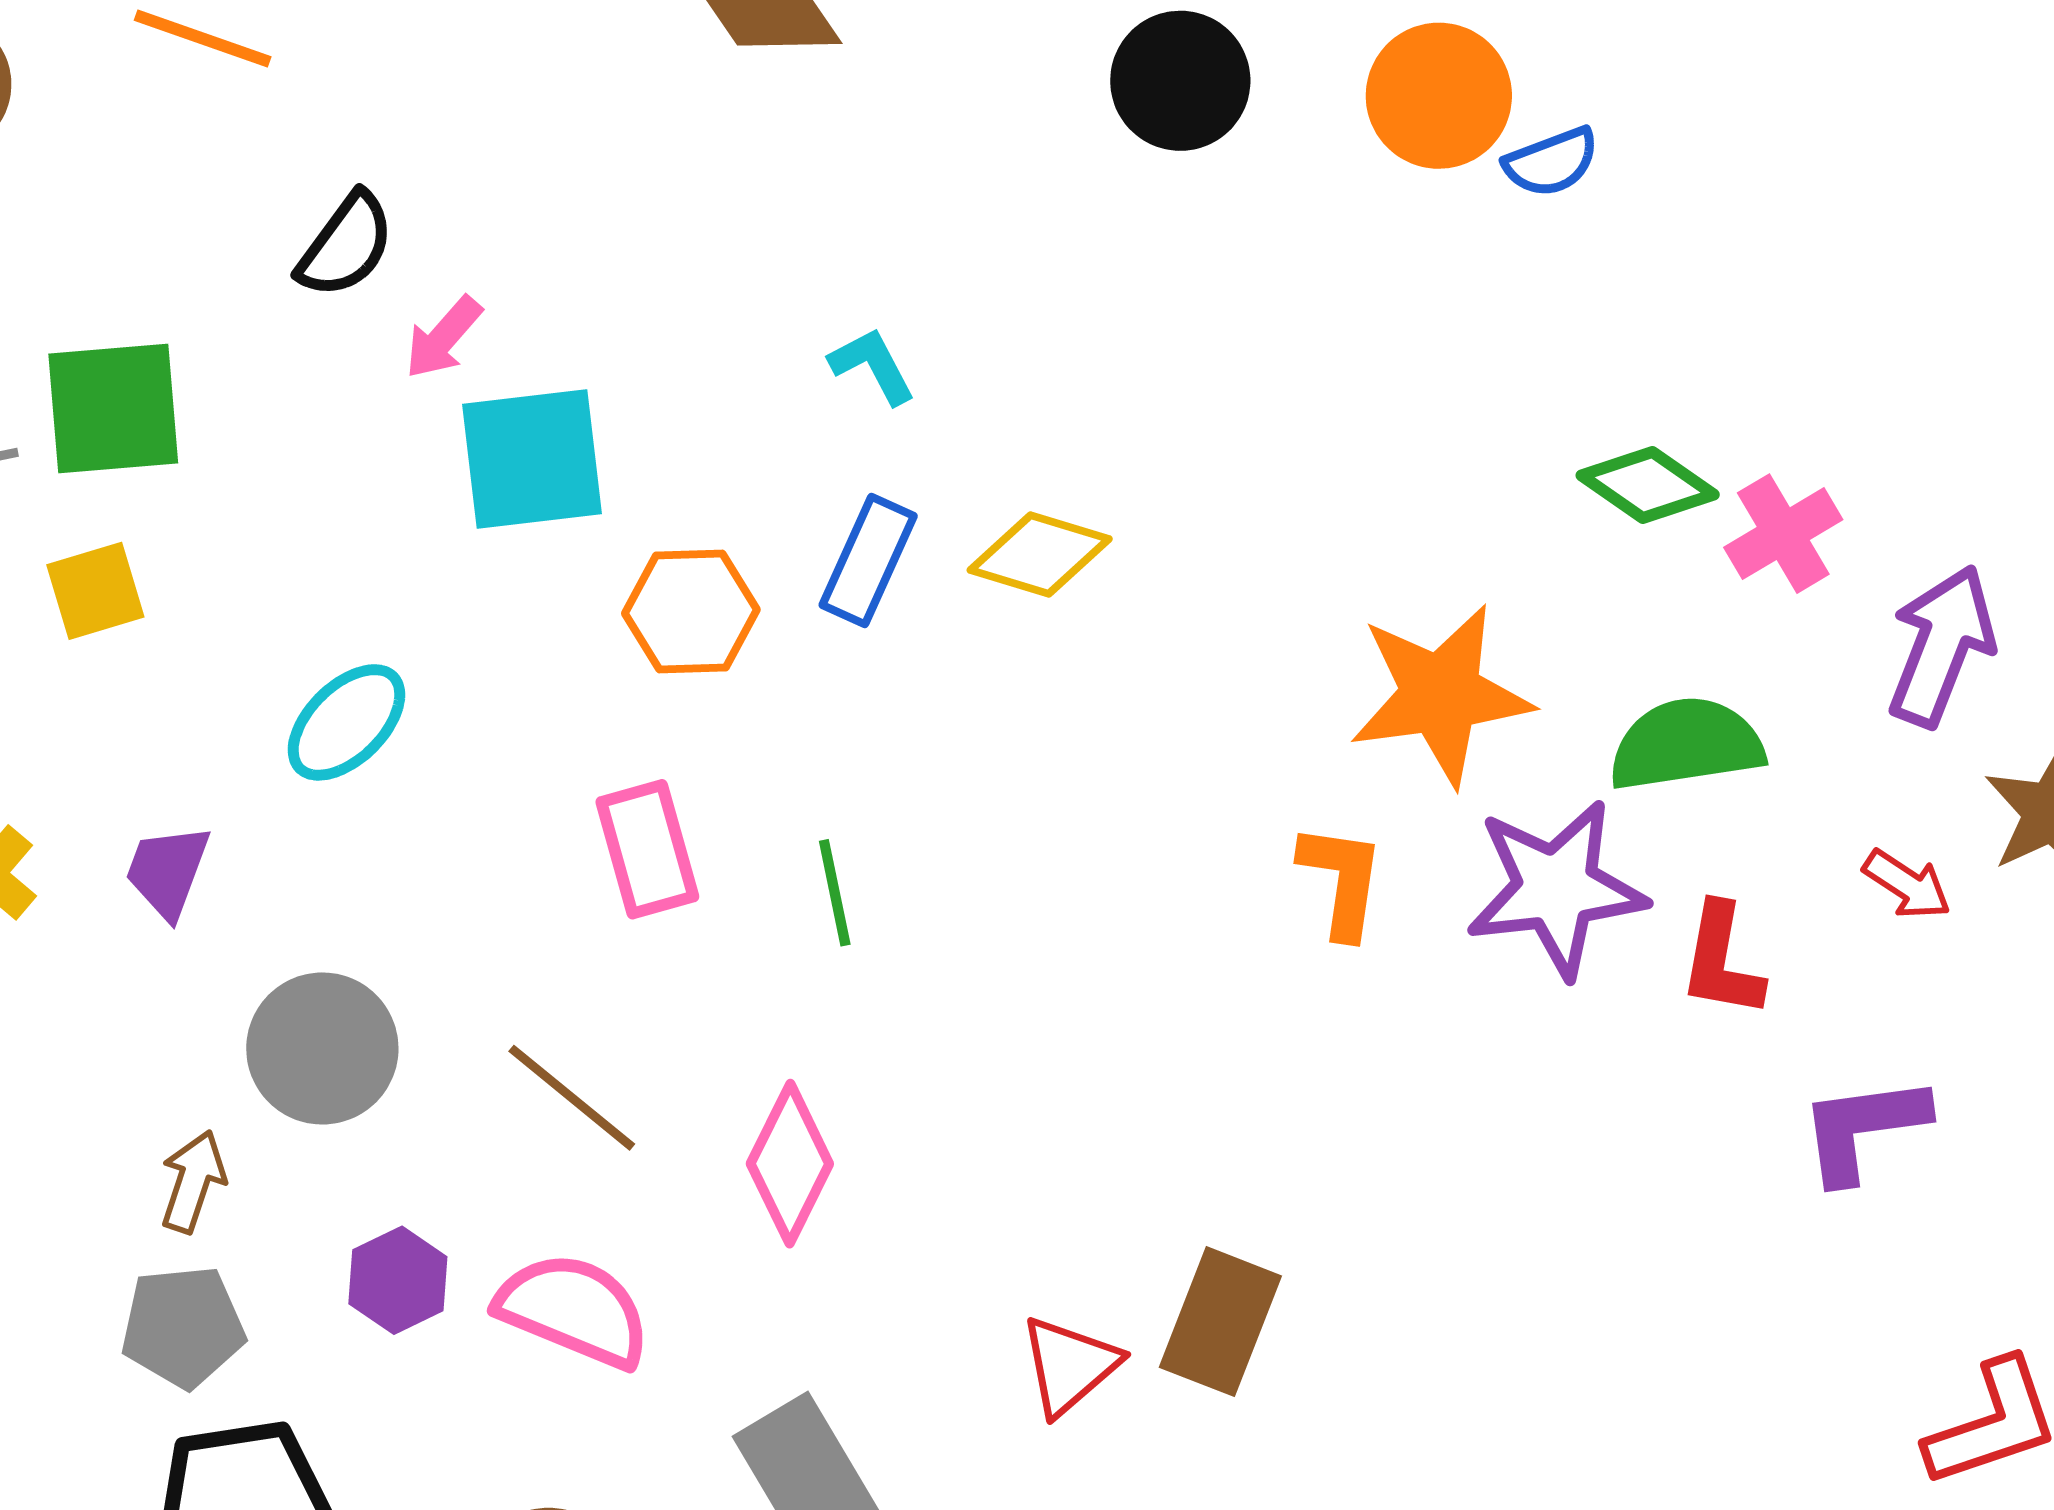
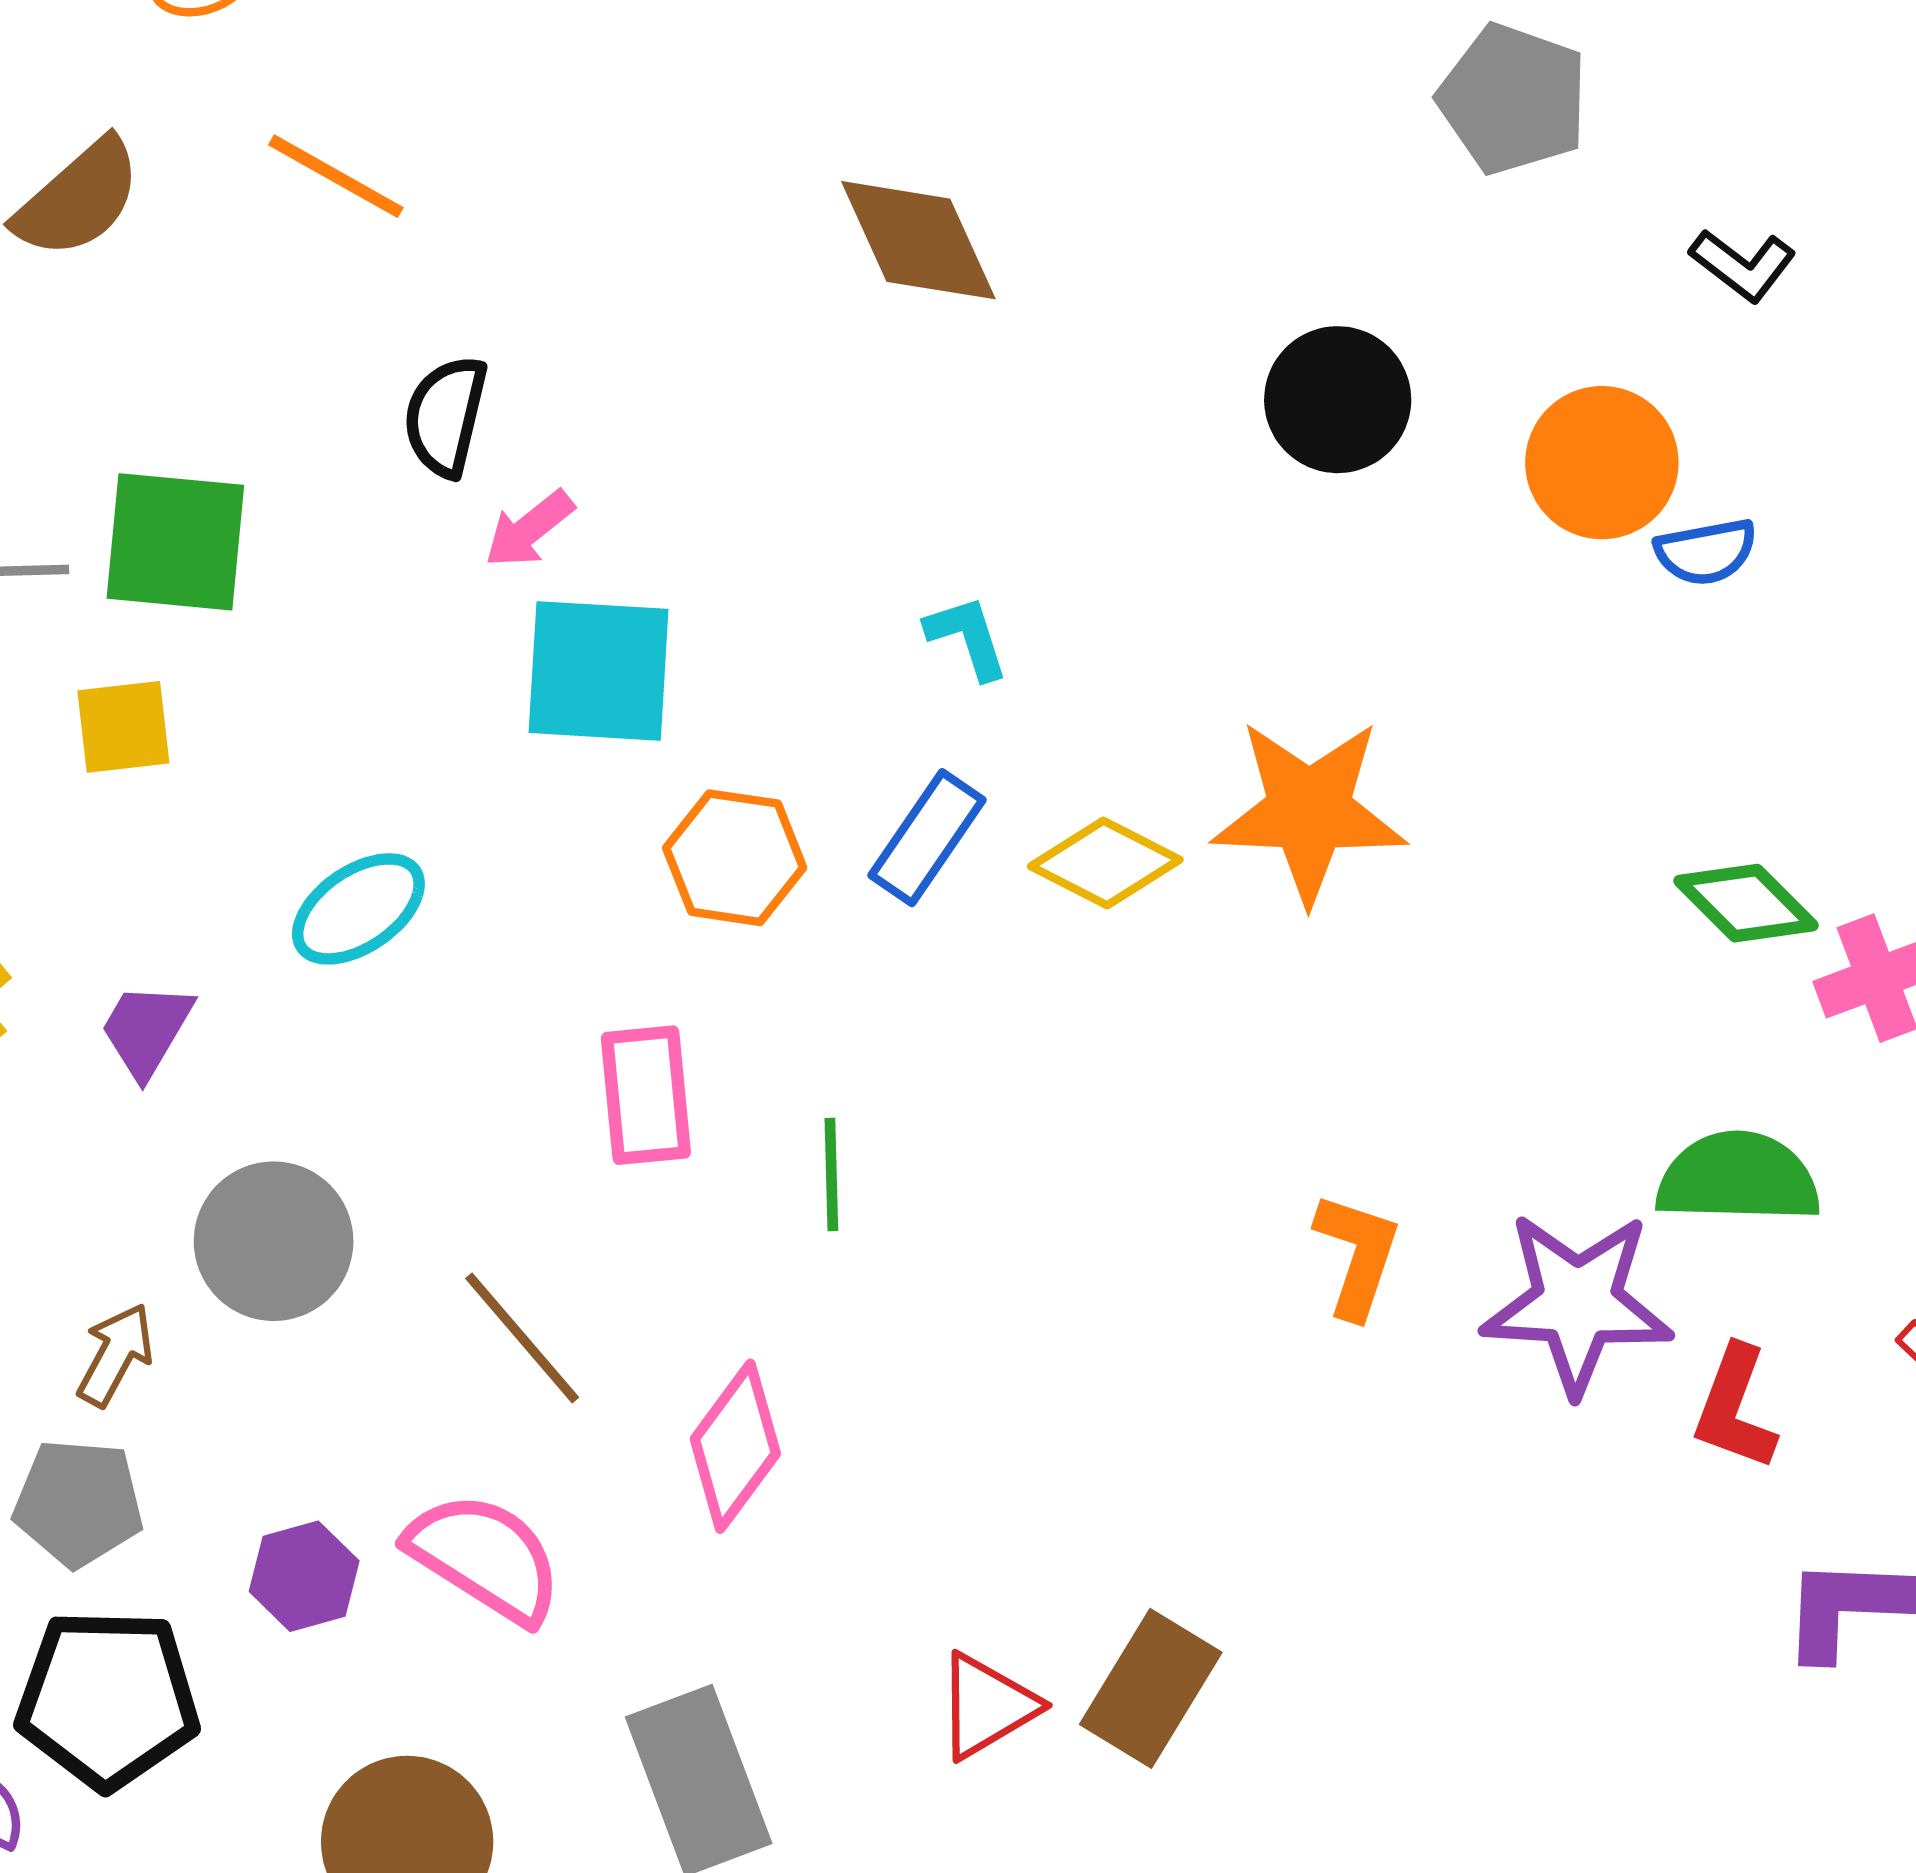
black semicircle: (346, 245) -> (446, 416), turned 147
orange star: (1441, 695) -> (1309, 811), moved
purple hexagon: (398, 1280) -> (304, 1576), moved

